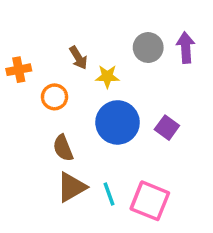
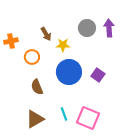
brown triangle: (72, 187) -> (35, 119), moved

